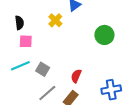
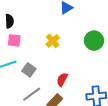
yellow cross: (55, 20) -> (53, 41), moved

